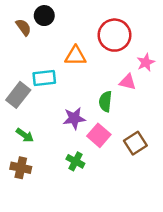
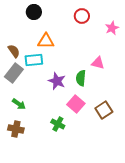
brown semicircle: (23, 27) -> (14, 51), moved
red circle: (115, 35) -> (82, 16), moved, size x0.6
orange triangle: (75, 56) -> (46, 41), moved
pink star: (146, 62) -> (112, 28), moved
purple star: (74, 118) -> (57, 81), moved, turned 30

